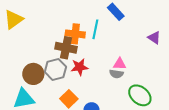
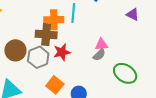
brown circle: (33, 74) -> (15, 50), moved
gray semicircle: (116, 74) -> (99, 55), turned -48

